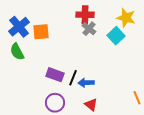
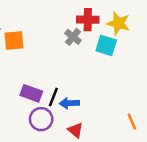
red cross: (85, 15) -> (88, 20), moved
cyan square: (116, 36) -> (106, 45), turned -30
purple circle: (55, 103) -> (41, 119), moved

